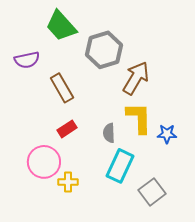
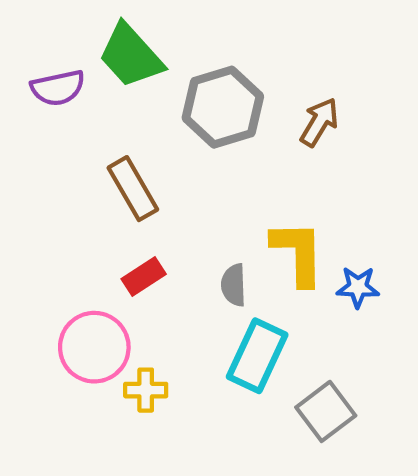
purple semicircle: (27, 60) -> (58, 88), moved
brown arrow: (136, 78) -> (319, 122), moved, size x0.7

